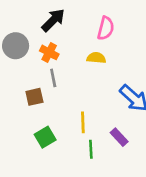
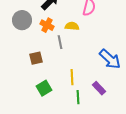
yellow semicircle: (96, 58) -> (72, 26), moved
gray line: (53, 78) -> (60, 42), moved

